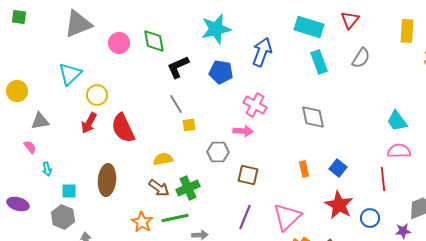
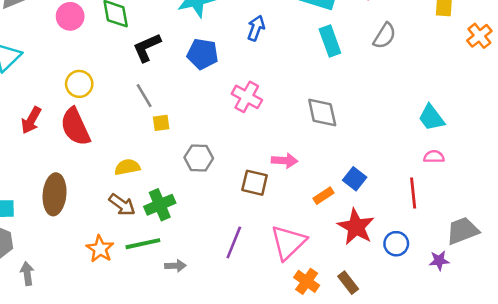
blue arrow: (262, 52) -> (256, 28), size x0.7
yellow circle: (97, 95) -> (79, 84), moved
pink arrow: (243, 131) -> (284, 161), moved
pink semicircle: (399, 151) -> (434, 157), size x0.7
orange rectangle: (304, 169) -> (323, 196), moved, turned 70
brown square: (248, 175) -> (255, 183), moved

